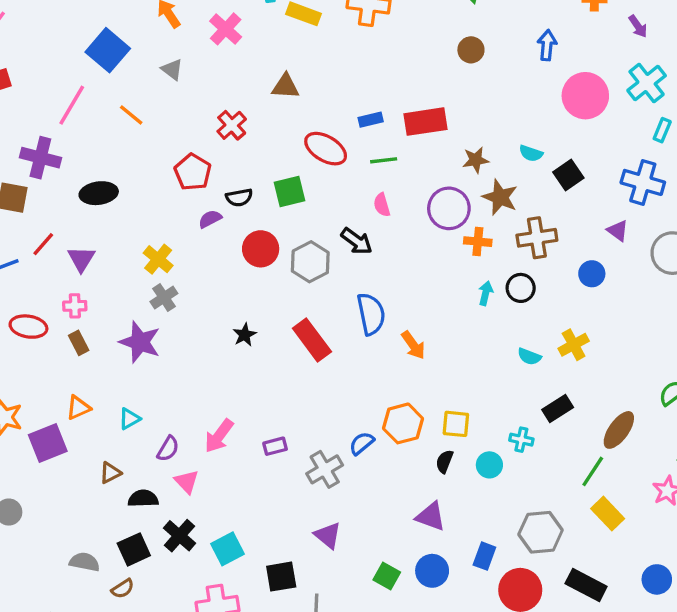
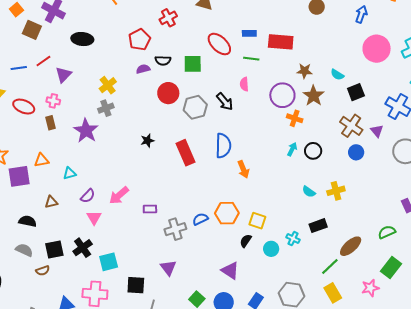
brown cross: (537, 238) -> (351, 126), moved, turned 30
black semicircle: (143, 499) -> (28, 221), moved

